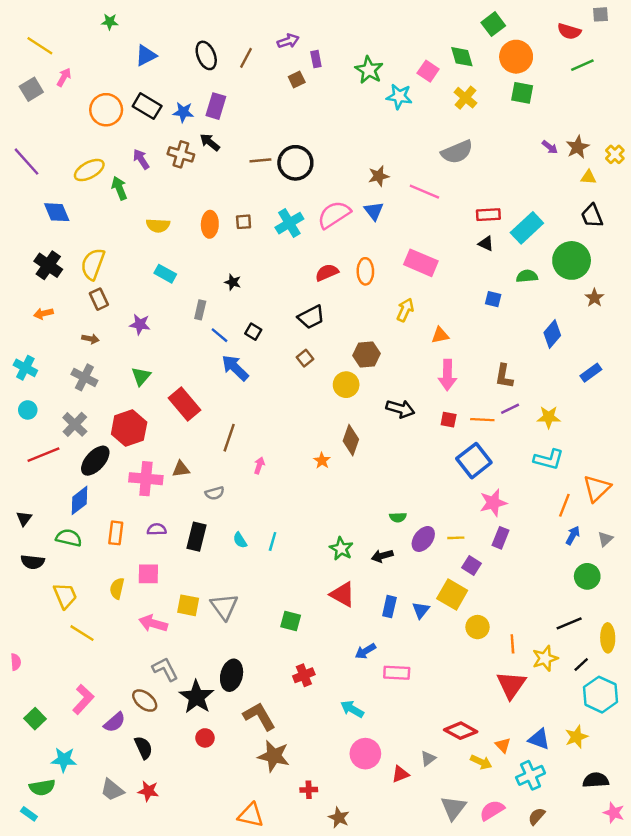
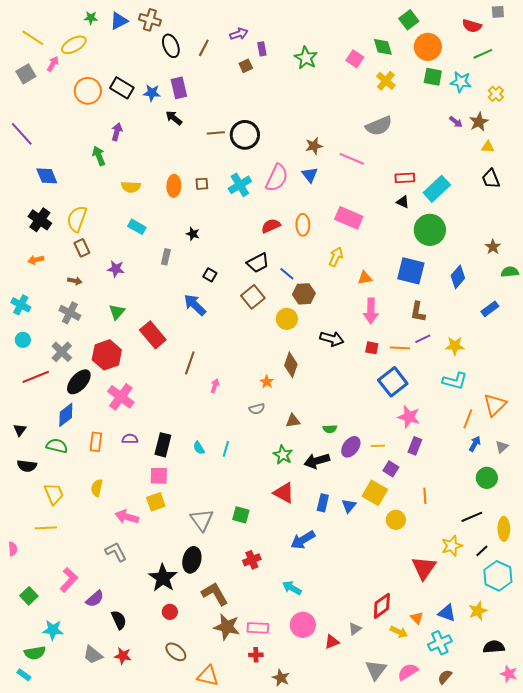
blue triangle: (146, 55) -> (119, 21), moved
cyan star: (399, 96) -> (461, 82), moved
purple rectangle: (216, 106) -> (179, 88), turned -30
brown cross: (181, 154) -> (150, 20), moved
yellow cross: (615, 154) -> (496, 94), moved
purple arrow: (141, 159) -> (117, 132), turned 48
yellow ellipse: (89, 170) -> (74, 45), moved
pink semicircle: (334, 215) -> (277, 178), turned 148
green circle: (572, 260) -> (430, 230), moved
green semicircle: (527, 276) -> (510, 272), moved
blue square: (493, 299) -> (411, 271), moved, size x2.0
blue line: (219, 335) -> (287, 274), moved
brown square: (305, 358) -> (253, 297), size x1.6
brown triangle: (181, 469) -> (293, 421), moved
pink cross: (146, 479) -> (121, 397), turned 32
gray semicircle: (215, 493) -> (257, 409), moved
pink star: (493, 503) -> (409, 417), turned 30
black arrow: (382, 556) -> (317, 461), size x1.4
pink square: (148, 574) -> (159, 476), moved
yellow square: (188, 605) -> (156, 502), turned -30
gray triangle: (224, 607) -> (202, 520), moved
yellow line: (82, 633) -> (46, 528), moved, turned -35
orange line: (512, 644) -> (425, 496), moved
blue arrow: (365, 651) -> (303, 540), size x1.4
gray L-shape: (165, 669) -> (116, 552), moved
pink rectangle: (397, 673) -> (258, 628), moved
brown ellipse: (145, 701) -> (176, 652), moved
red diamond: (461, 731) -> (382, 606), turned -64

